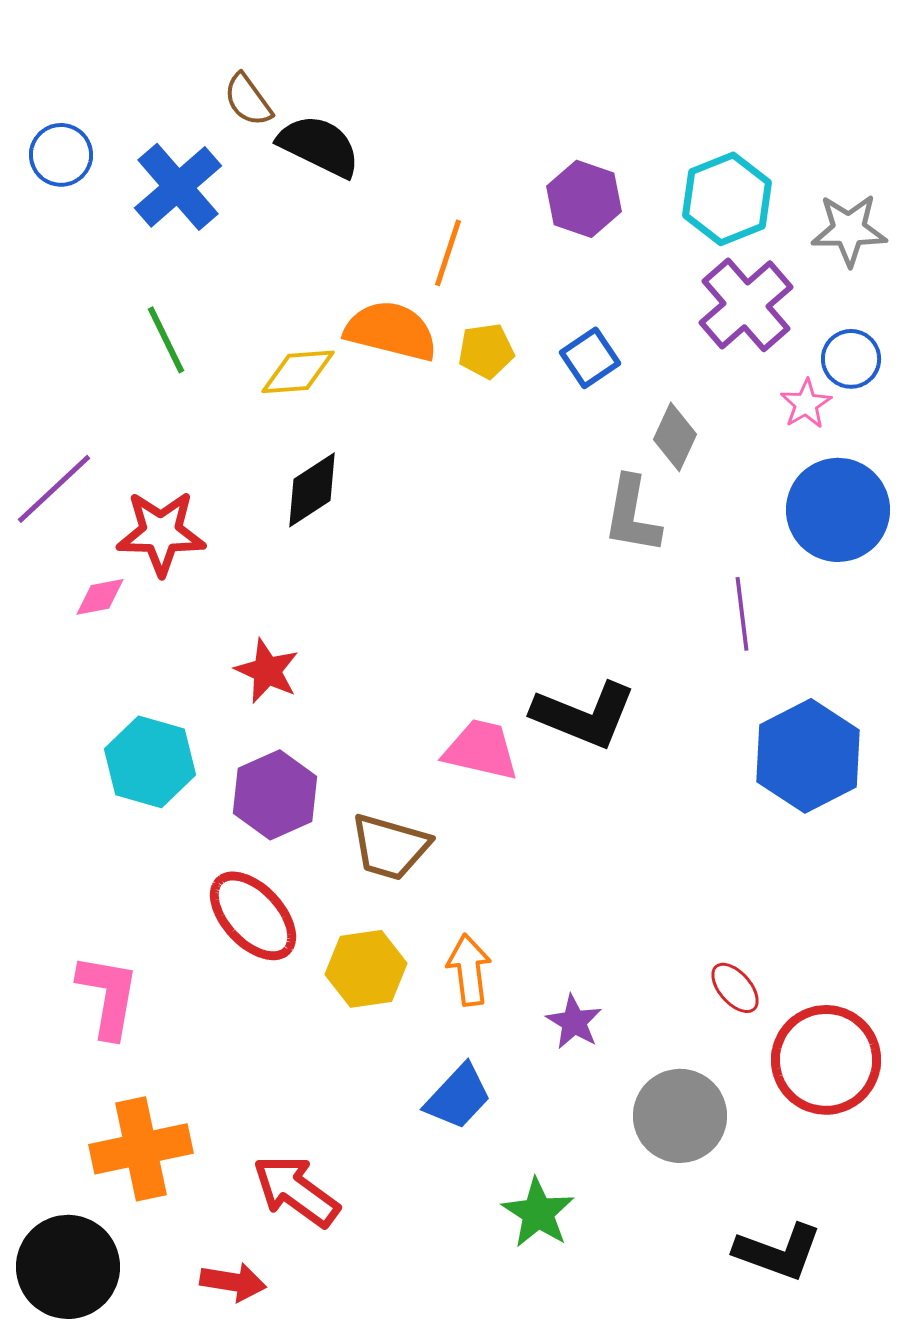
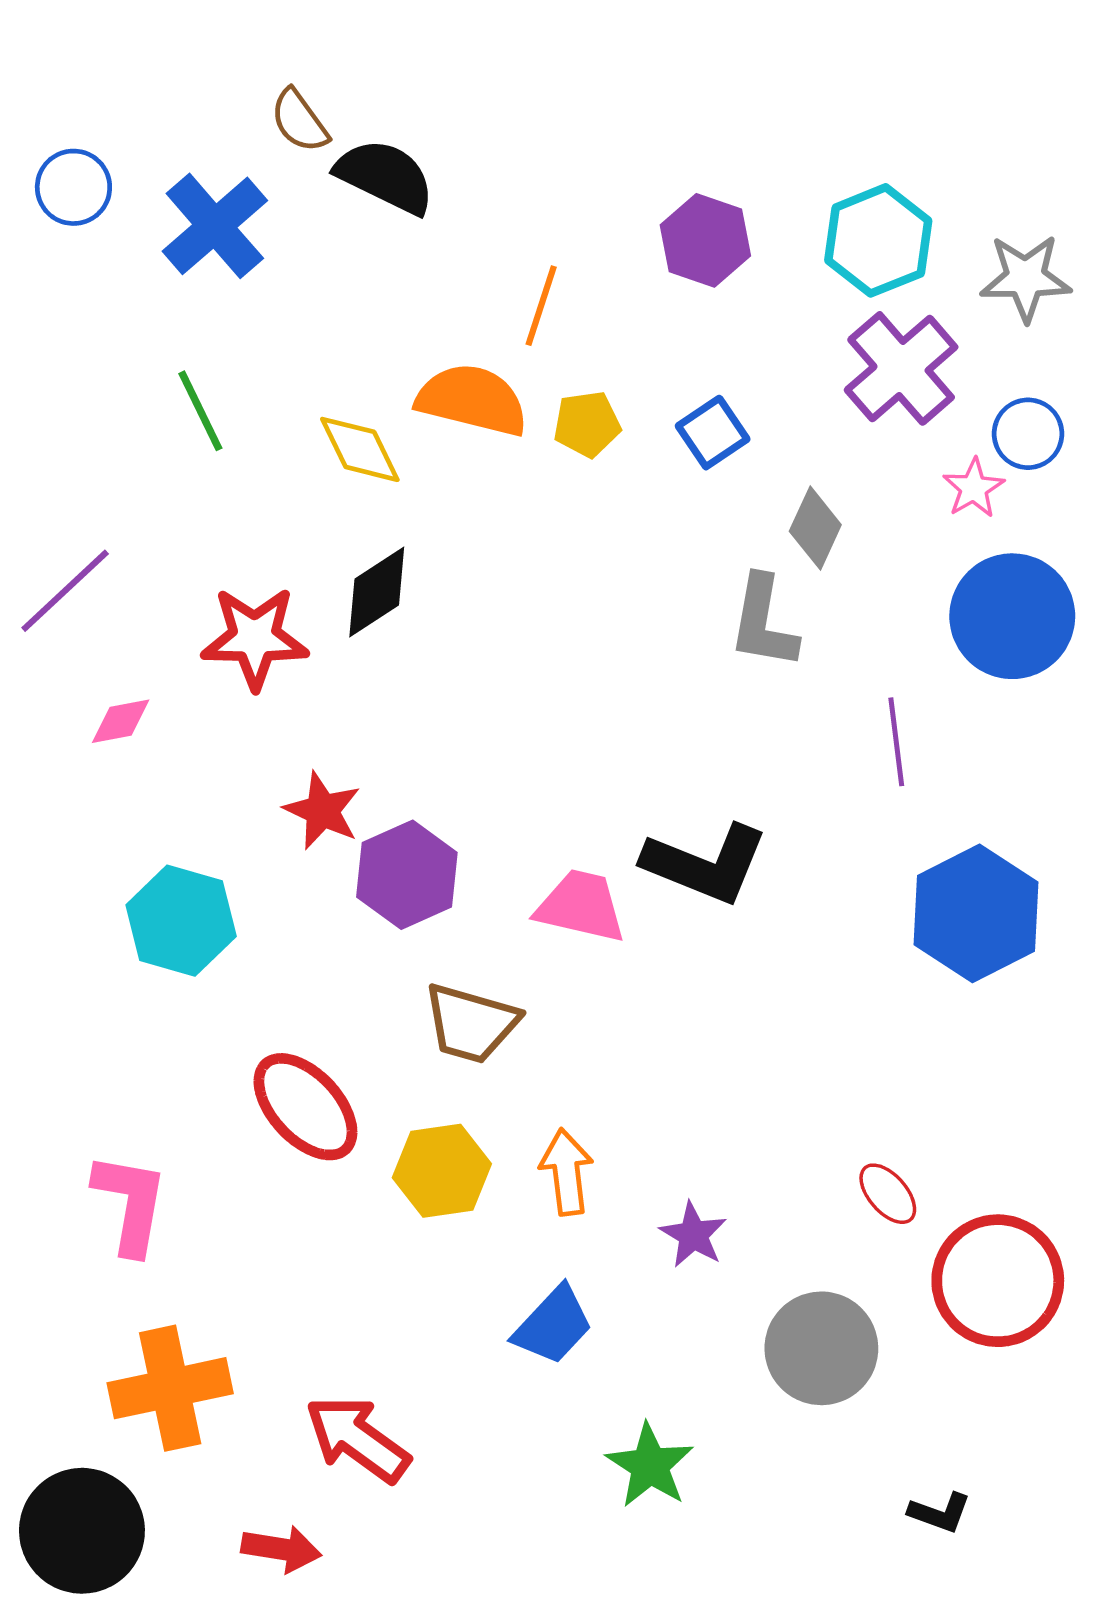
yellow diamond: (298, 372) -> (360, 449), turned 68
red star: (161, 533) -> (255, 638), moved
purple hexagon: (275, 795) -> (407, 875), moved
black L-shape: (778, 1252) -> (940, 1513), size x0.6

